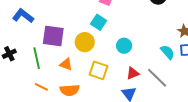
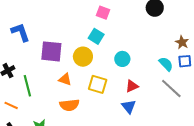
blue L-shape: (23, 16) -> (20, 32), turned 35
green line: (37, 58) -> (27, 86), moved
gray line: (157, 78) -> (171, 89), moved
orange line: (41, 87) -> (11, 105), moved

